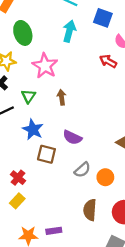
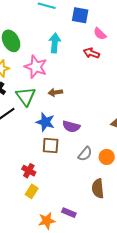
cyan arrow: (69, 31) -> (55, 43), moved
green triangle: (28, 96) -> (26, 96), size x1.5
brown arrow: (62, 97) -> (55, 92), turned -80
blue star: (33, 129) -> (45, 122), moved
purple rectangle: (54, 231) -> (69, 213), turned 40

